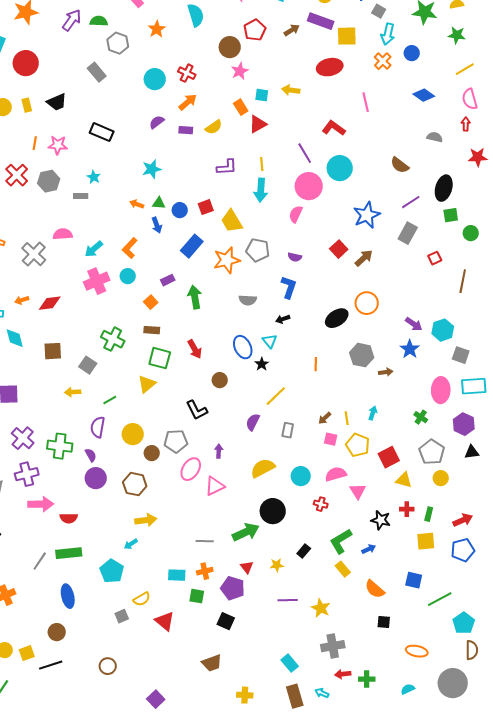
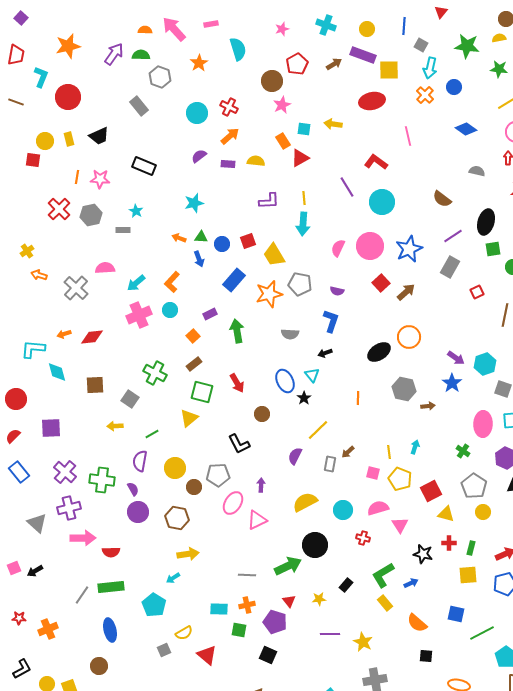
yellow semicircle: (214, 127) -> (256, 161), turned -138
pink circle: (309, 186) -> (370, 246), moved
brown rectangle: (152, 330) -> (194, 364), turned -42
brown arrow: (325, 418) -> (348, 452), moved

